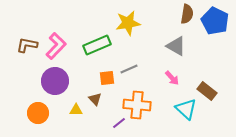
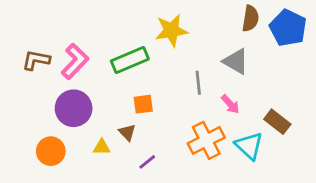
gray line: (129, 69) -> (198, 83), moved, turned -72
orange cross: (137, 105) -> (206, 140), moved, turned -32
purple line: (119, 123) -> (147, 162), moved

